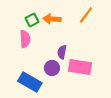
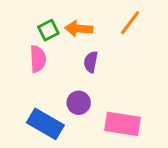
purple semicircle: (62, 52) -> (91, 62), moved
pink rectangle: (80, 67) -> (123, 124), moved

